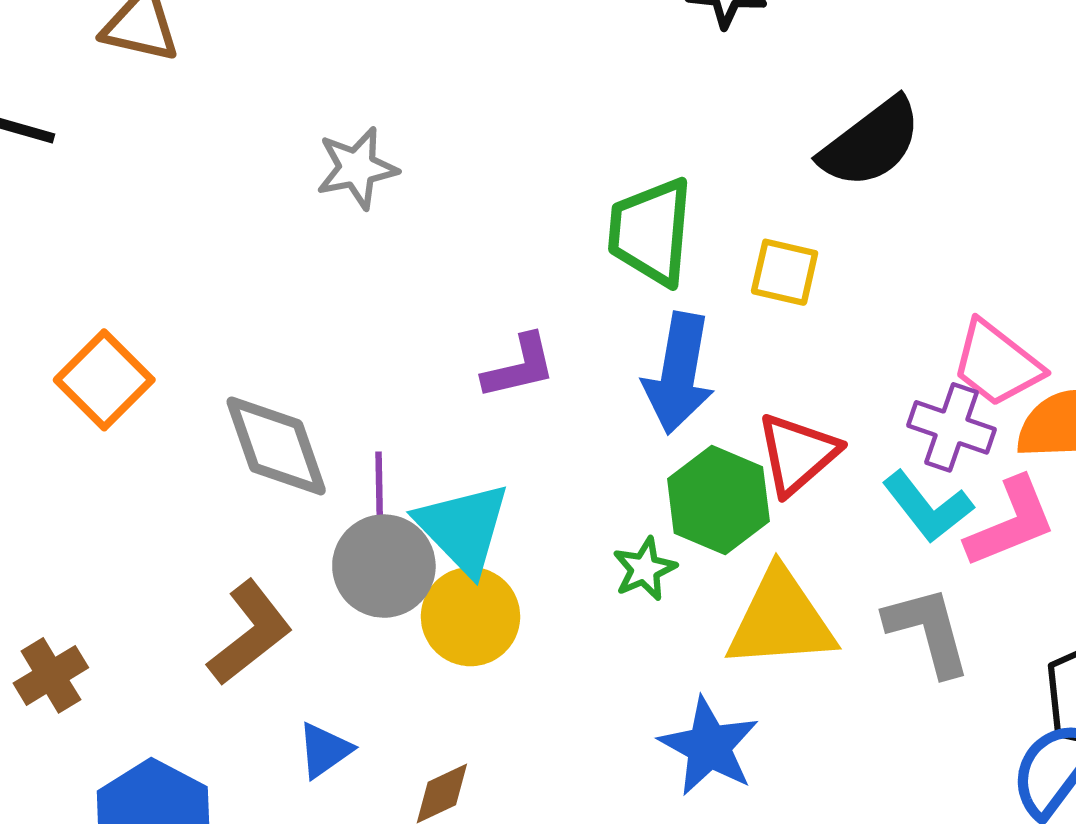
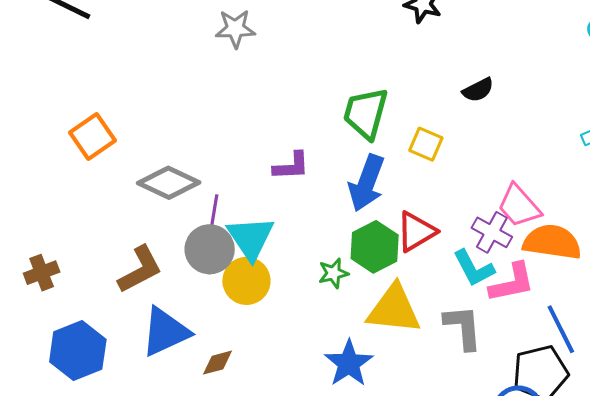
black semicircle: (871, 143) -> (478, 90), size x0.6
gray star: (357, 168) -> (235, 29), moved
gray diamond: (276, 446) -> (169, 183), turned -56
blue triangle: (324, 750) -> (165, 332), size x1.8

